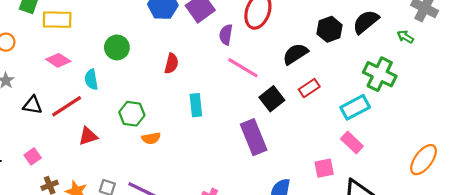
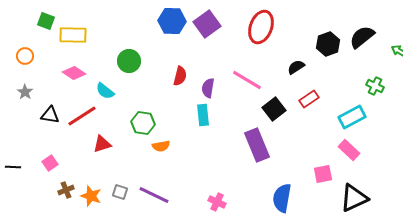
purple semicircle: (226, 35) -> (208, 88), moved
black semicircle: (295, 54) -> (296, 67), size x0.7
green cross: (380, 74) -> (375, 86), size x0.6
cyan semicircle: (91, 80) -> (105, 91), turned -42

